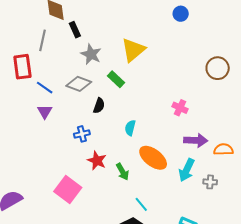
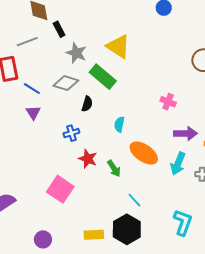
gray line: (42, 40) -> (27, 42), turned 60
yellow triangle: (133, 50) -> (118, 46), turned -44
green rectangle: (116, 79) -> (103, 77), size x1.5

